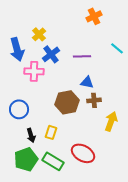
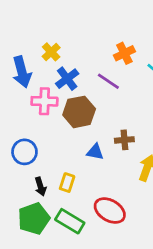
orange cross: (94, 16) -> (124, 53), moved
purple line: (82, 56) -> (108, 81), turned 36
blue triangle: (87, 82) -> (95, 152), moved
brown hexagon: (67, 102) -> (79, 112), moved

